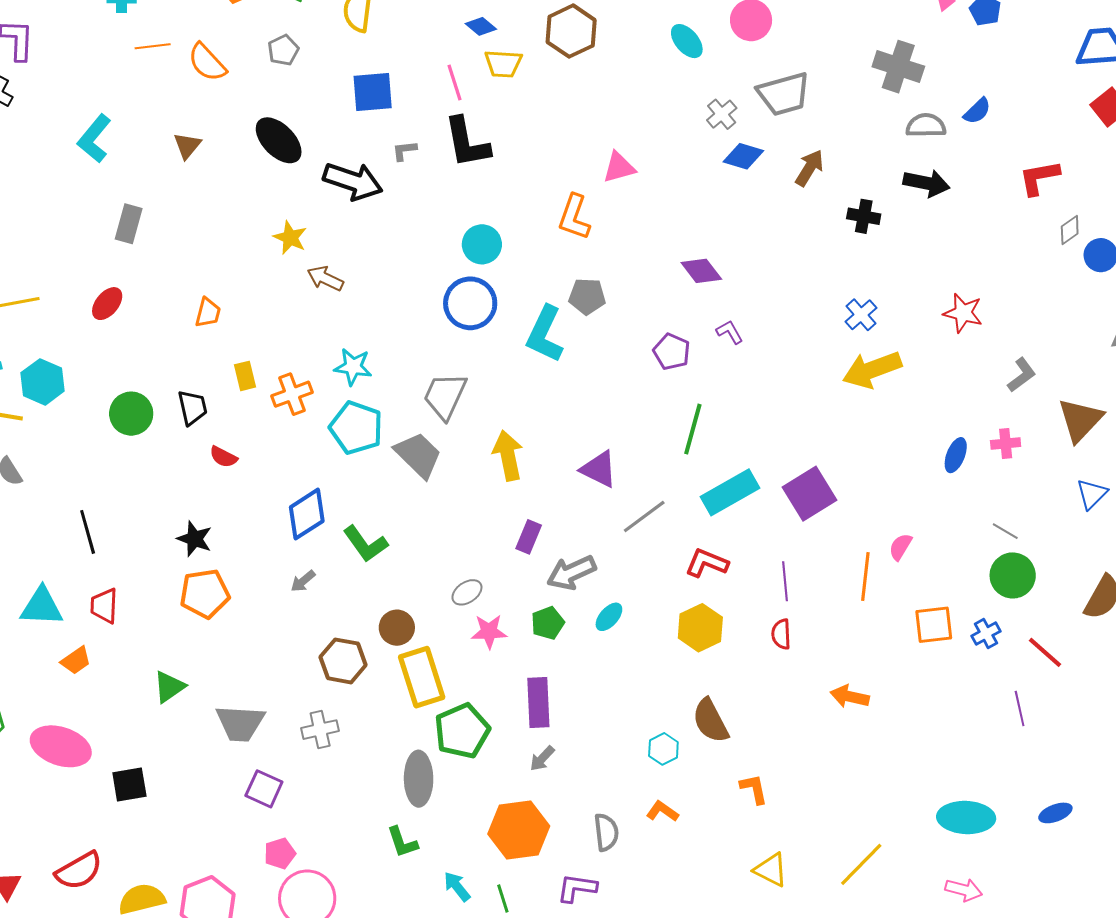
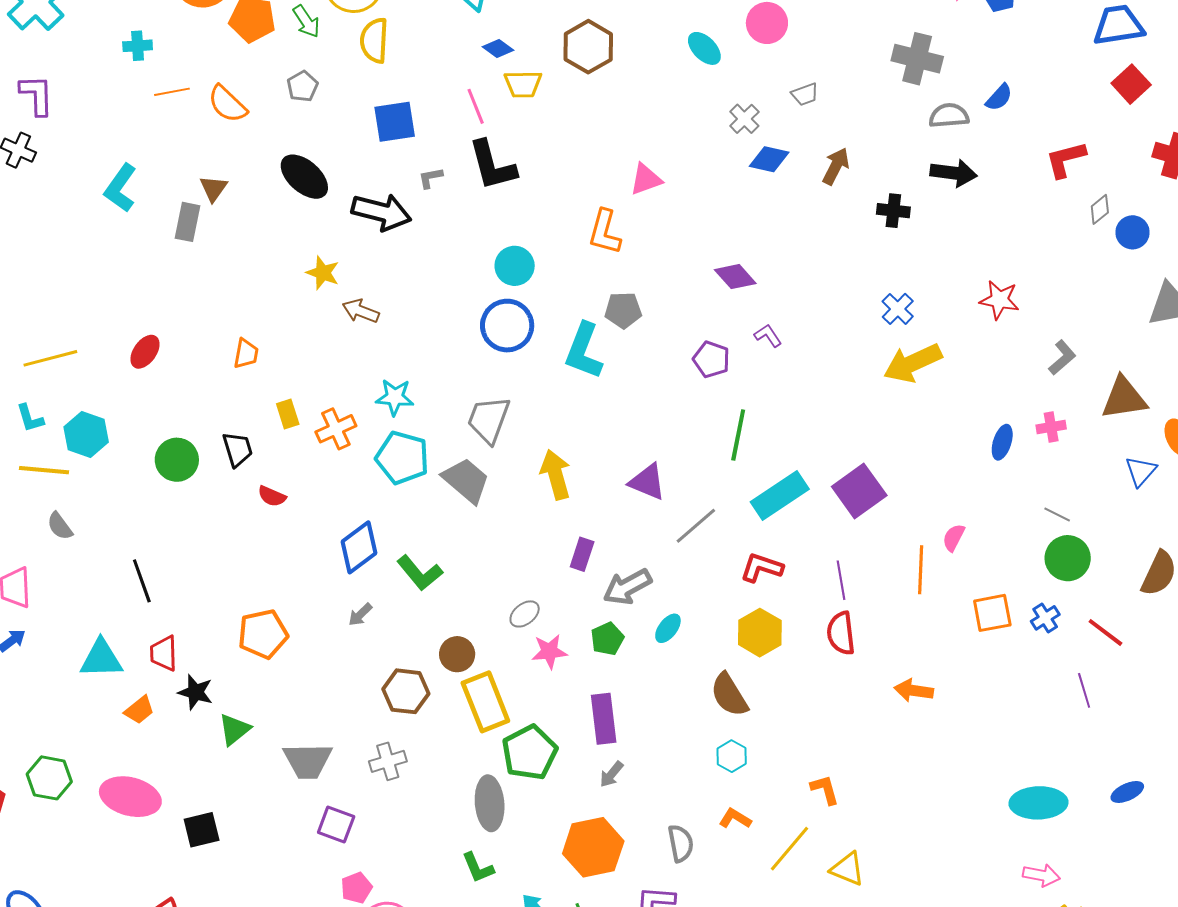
gray trapezoid: (784, 94) -> (805, 94), size x0.5
gray rectangle: (129, 224) -> (188, 222), moved
brown triangle: (1080, 420) -> (1124, 398), turned 42
black star: (195, 539) -> (195, 692), moved
red semicircle: (781, 634) -> (841, 633), size x1.4
brown semicircle: (710, 721) -> (729, 695), moved
yellow line: (861, 864) -> (789, 849), moved

